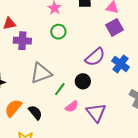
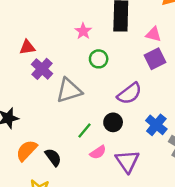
green circle: (58, 32) -> (99, 59), moved
purple cross: (22, 41) -> (42, 69), turned 36
blue cross: (121, 64) -> (156, 125), moved
gray triangle: (41, 73) -> (69, 90), moved

